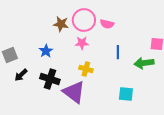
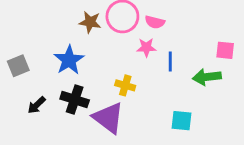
pink star: (82, 43) -> (146, 47), moved
blue star: (46, 51) -> (69, 60), size x1.5
black arrow: (21, 75) -> (37, 105), moved

